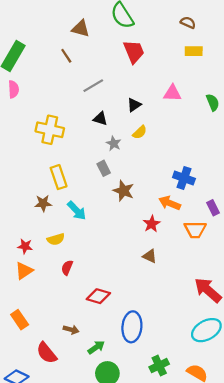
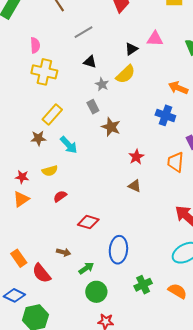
pink semicircle: (14, 89) -> (35, 45), moved
black triangle: (134, 105) -> (131, 49), moved
yellow semicircle: (140, 132) -> (126, 74), size x1.5
yellow rectangle: (59, 177) -> (52, 115), turned 60
orange arrow: (170, 203) -> (178, 88), moved
orange trapezoid: (195, 230) -> (176, 162), turned 95
red semicircle: (67, 268) -> (60, 196), turned 32
orange rectangle: (20, 320) -> (19, 258), moved

